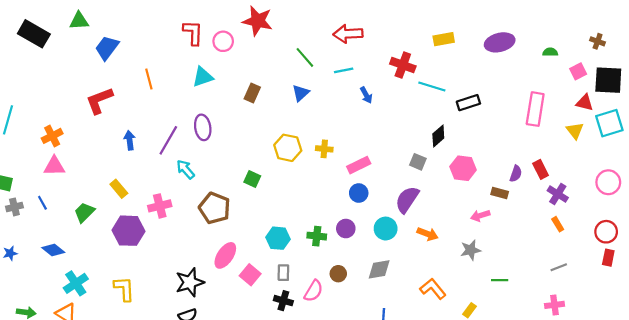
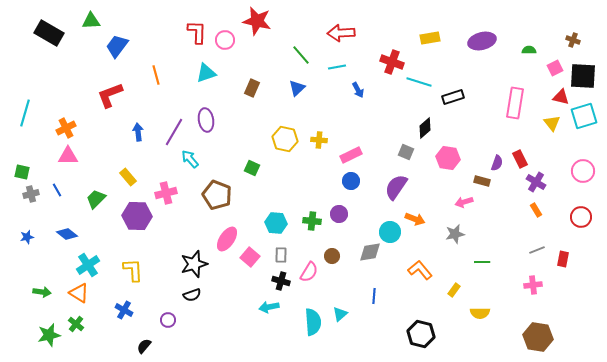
cyan circle: (386, 229) -> (390, 232), moved
red rectangle: (608, 258) -> (563, 259), moved

